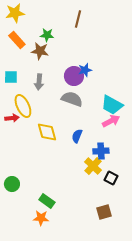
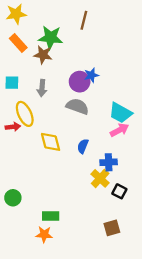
green star: (47, 35) -> (51, 38), size x1.6
green rectangle: (47, 201) -> (51, 216), turned -35

